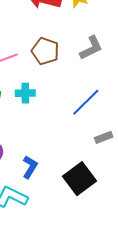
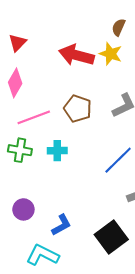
blue L-shape: (30, 167) -> (61, 225), turned 30

